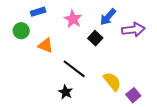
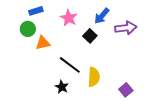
green circle: (21, 31) -> (28, 29), moved
orange triangle: (45, 45) -> (43, 43), turned -35
yellow semicircle: (112, 81) -> (94, 77), moved, turned 42

